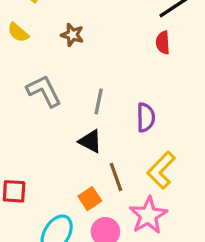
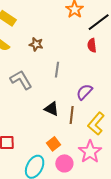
gray line: (99, 101) -> (57, 70), moved
purple semicircle: (146, 117) -> (84, 92), turned -132
brown line: (116, 177) -> (72, 115), moved, turned 30

